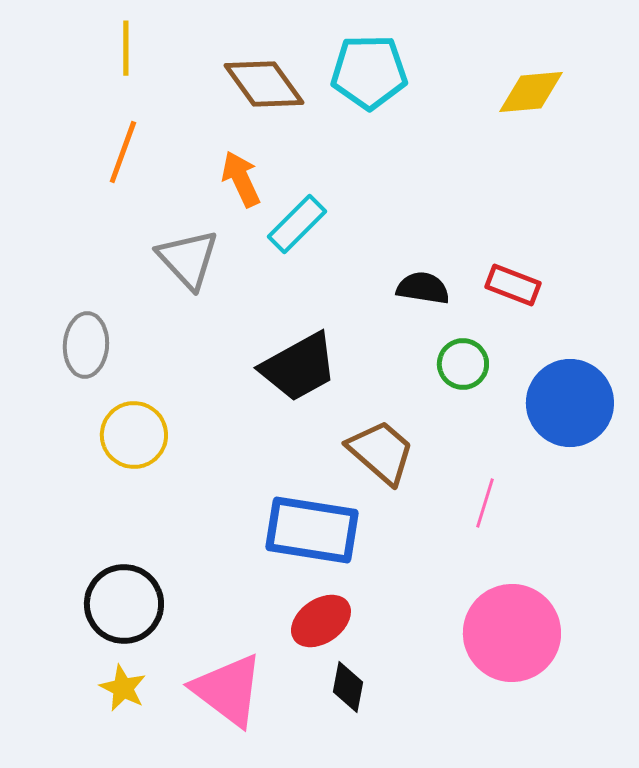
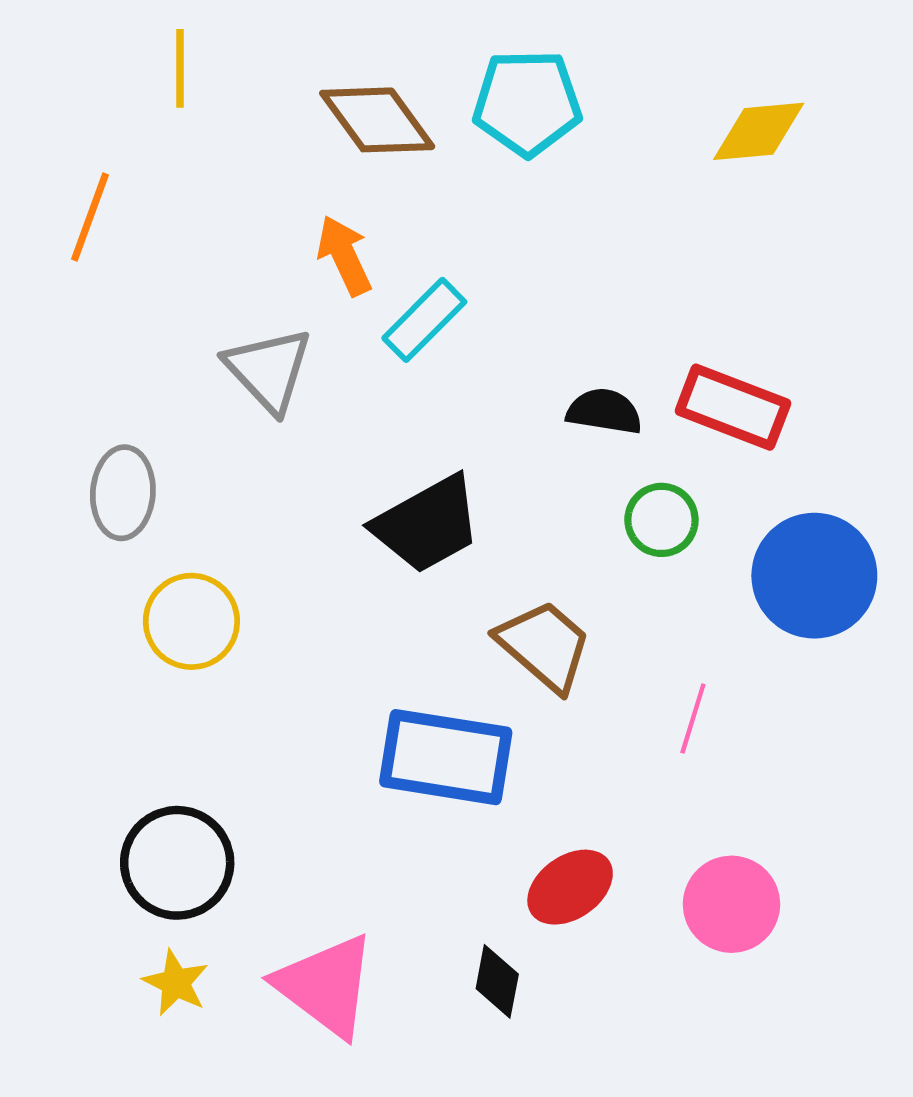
orange line: (123, 152) -> (90, 217), moved
red rectangle: (513, 285) -> (733, 407), size x1.4
red ellipse: (321, 621) -> (570, 887), moved
pink circle: (512, 633) -> (731, 904), size x0.7

